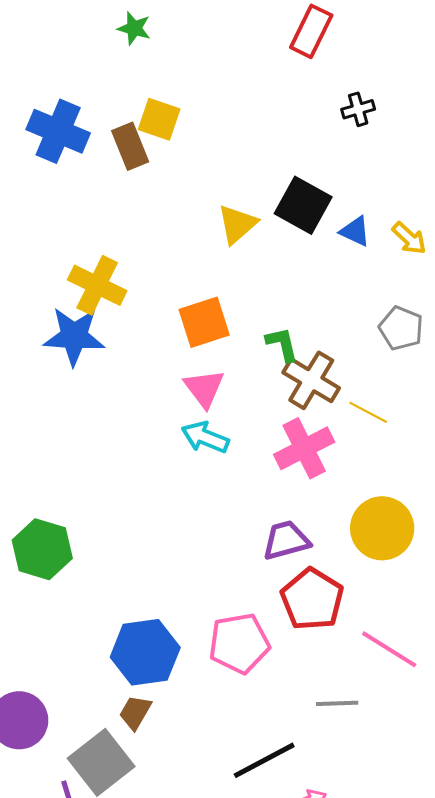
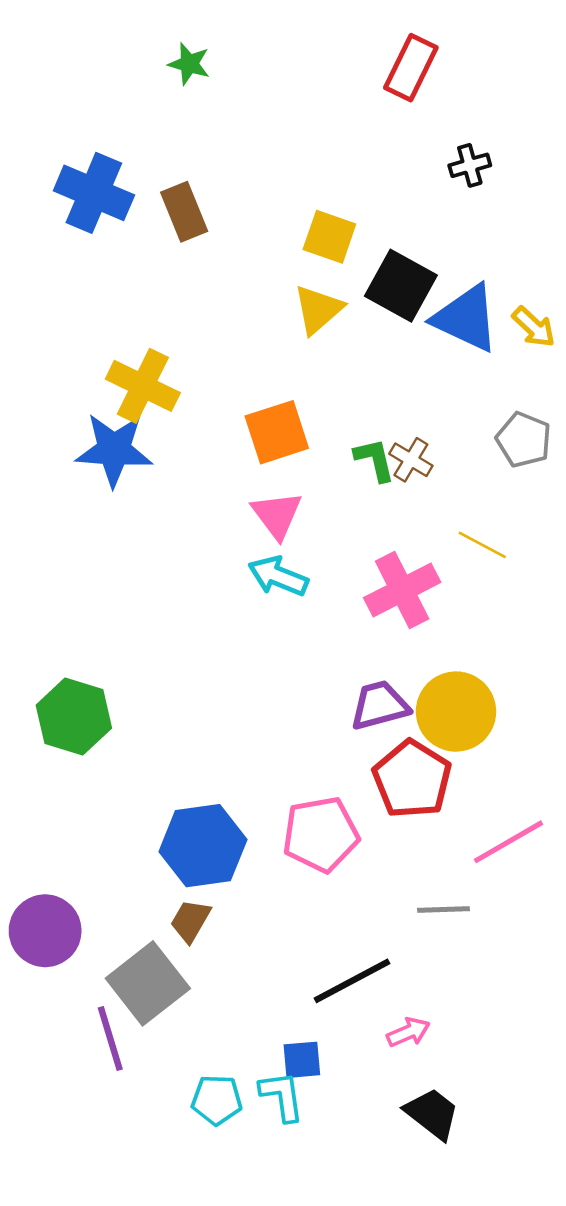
yellow square: (159, 119) -> (329, 237), moved
blue triangle: (355, 231) -> (466, 318), size x1.8
brown cross: (311, 380) -> (411, 460), moved, size x0.6
yellow circle: (382, 528) -> (456, 712), moved
pink line: (389, 649) -> (509, 842), turned -62

